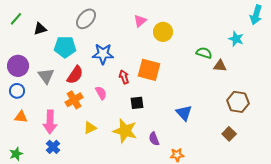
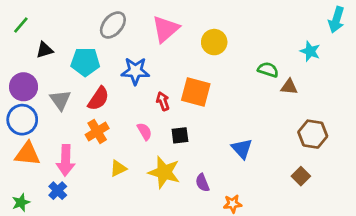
pink triangle: (140, 21) -> (166, 29), moved, size x1.6
black triangle: (40, 29) -> (45, 50), moved
blue circle: (17, 91) -> (22, 120), size x1.5
pink semicircle: (101, 93) -> (144, 131), moved
orange triangle: (21, 117) -> (27, 154), size x1.5
blue cross: (53, 147) -> (58, 191), moved

